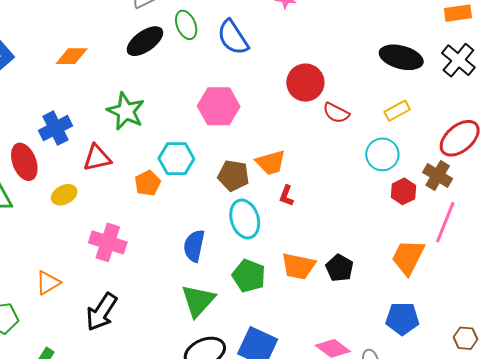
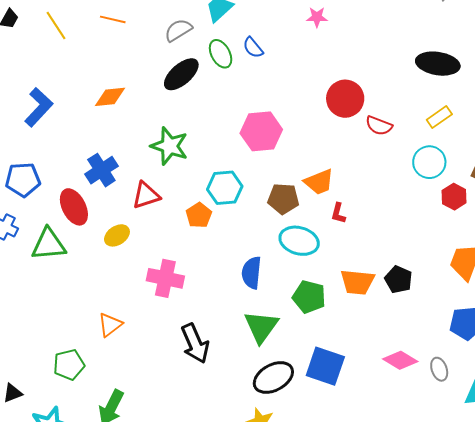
blue semicircle: (233, 37) -> (253, 48), moved, size x0.6
cyan ellipse: (245, 219) -> (299, 241), turned -51
black arrow: (102, 312) -> (195, 343), moved, turned -51

